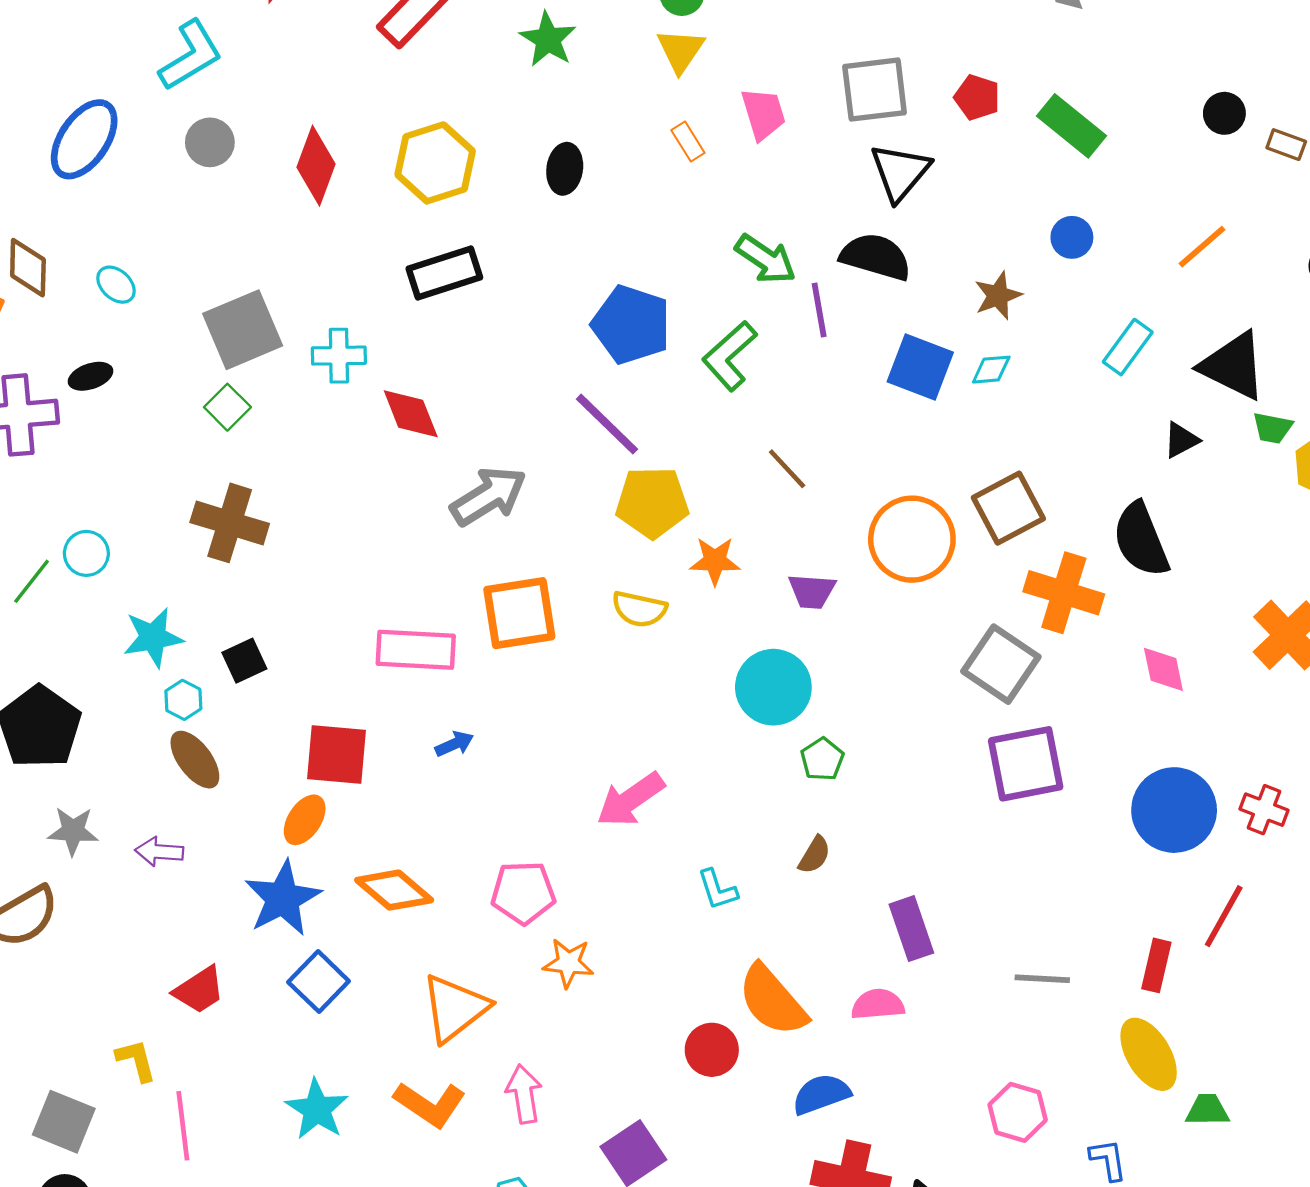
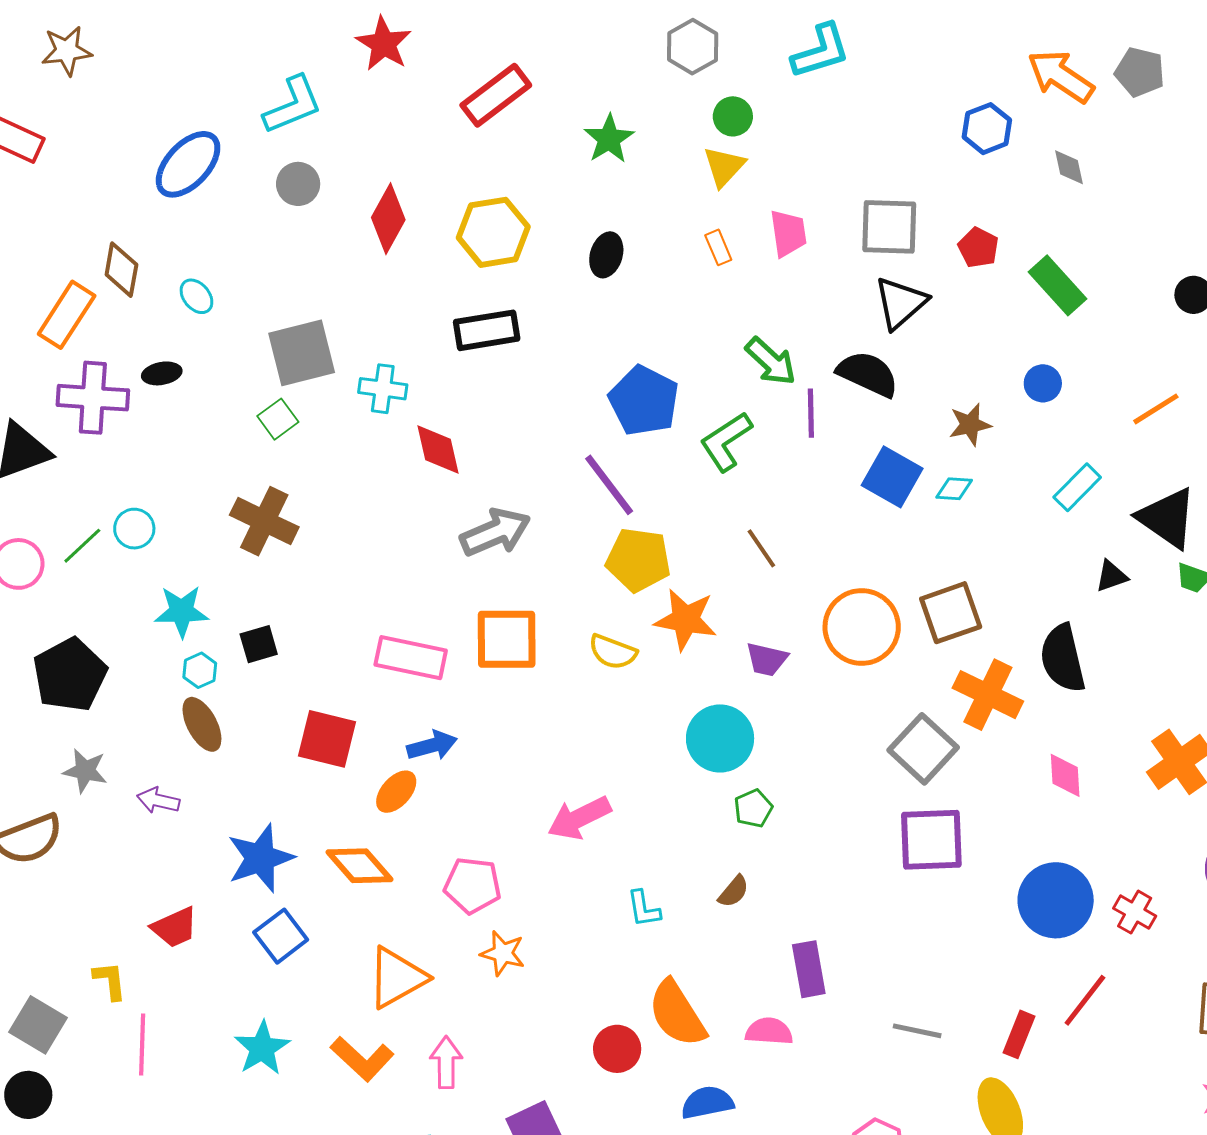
orange star: (715, 561) -> (686, 620), size x1.4
blue arrow: (454, 744) -> (432, 745), size x1.4
orange ellipse: (305, 820) -> (396, 792), moved

